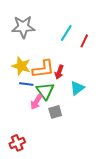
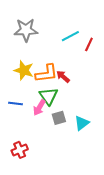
cyan line: (66, 33) -> (70, 36), turned 30
red arrow: (59, 72) -> (63, 77), turned 112
blue line: (26, 84) -> (16, 103), moved
cyan triangle: (77, 88) -> (82, 123), moved

